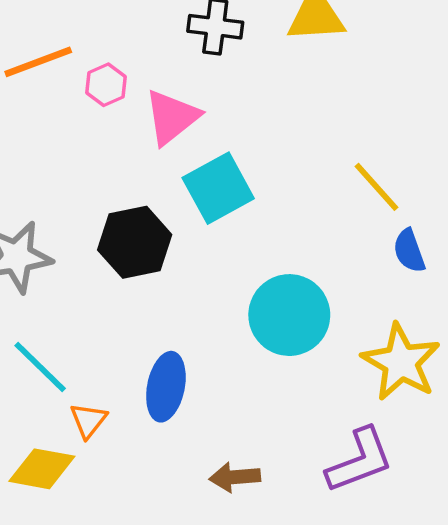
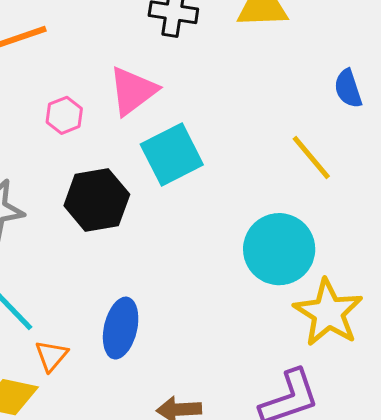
pink hexagon: (106, 85) -> (64, 115), moved
blue semicircle: (409, 251) -> (348, 89), moved
cyan circle: (289, 315) -> (279, 249), moved

